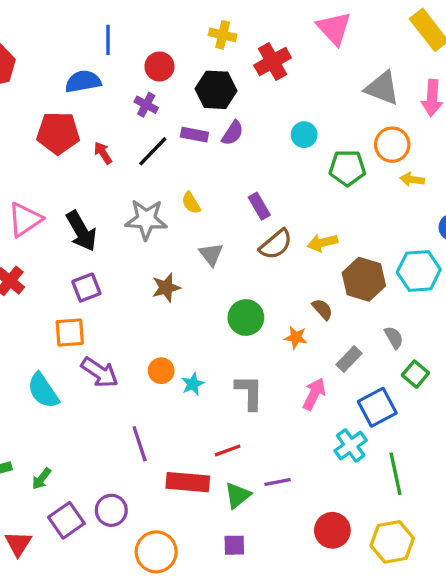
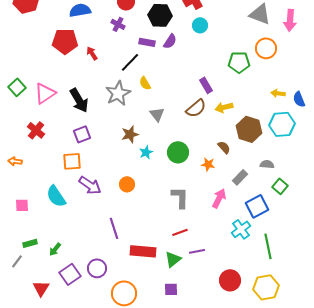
cyan circle: (304, 135) -> (200, 25), moved
black line: (153, 151) -> (130, 62), moved
yellow arrow: (412, 180) -> (278, 93), moved
purple rectangle: (259, 206) -> (206, 85), moved
gray star: (146, 219) -> (118, 93), turned -30
gray semicircle: (394, 337) -> (267, 164), turned -56
cyan star: (193, 384) -> (146, 152), moved
red line: (228, 450) -> (180, 232), moved

